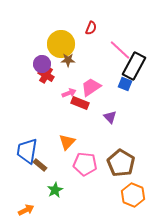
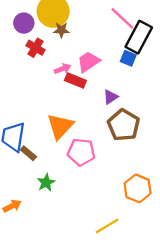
purple circle: (42, 64) -> (24, 23), moved
purple triangle: (110, 117) -> (111, 97), turned 40
orange triangle: (67, 142) -> (60, 126), size x1.4
brown pentagon: (121, 163) -> (123, 125), moved

